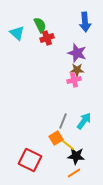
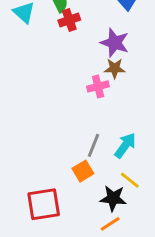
pink cross: (74, 80) -> (98, 86), moved
yellow line: (68, 145) -> (130, 180), moved
red square: (30, 160) -> (44, 204), turned -35

